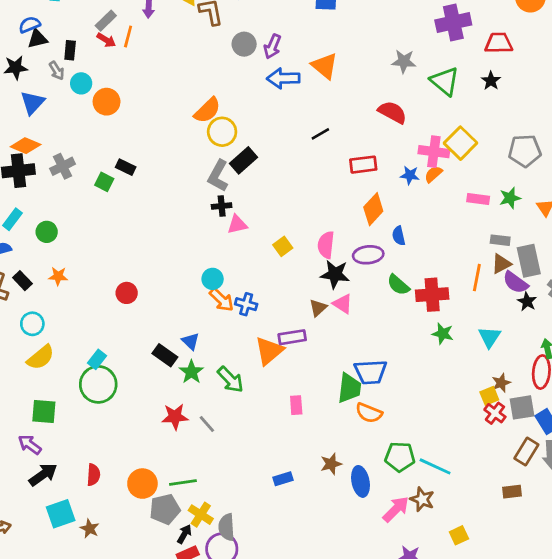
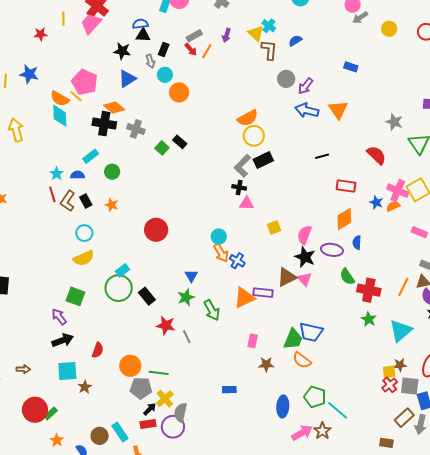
gray cross: (63, 166) -> (136, 129), turned 30
red circle: (127, 293) -> (156, 230), size x1.5
brown triangle: (318, 308) -> (287, 277), size x1.5
cyan triangle: (489, 337) -> (401, 331), size x1.4
black rectangle: (165, 355) -> (147, 296), moved
brown star: (331, 464) -> (266, 364), moved

